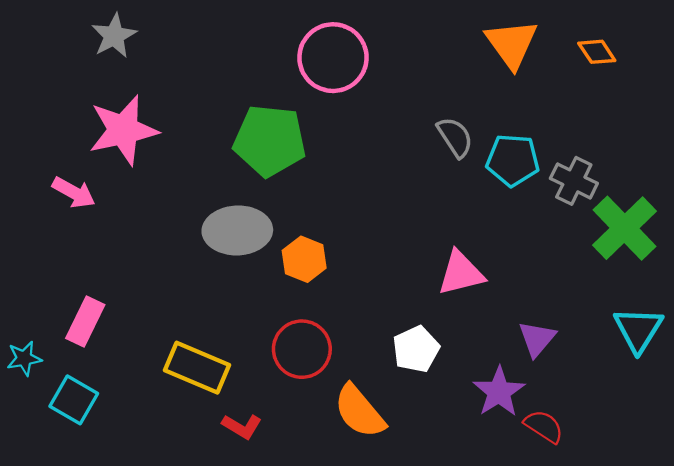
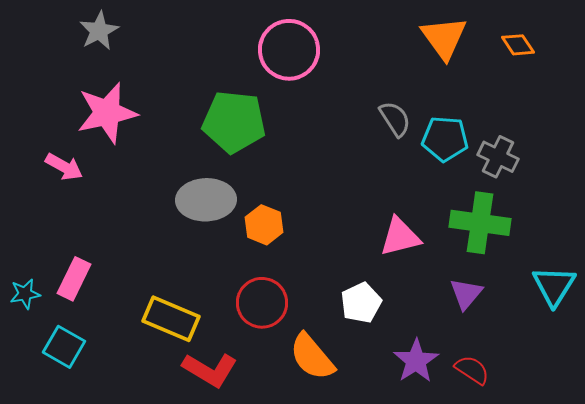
green cross: (624, 228) -> (480, 223), moved, turned -38
cyan star: (24, 358) -> (25, 294), moved
purple star: (499, 392) -> (416, 361), moved
red L-shape: (242, 426) -> (210, 370), size x1.6

